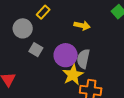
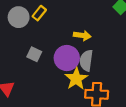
yellow arrow: (82, 26) -> (82, 35), moved
gray circle: (23, 28) -> (19, 17), moved

